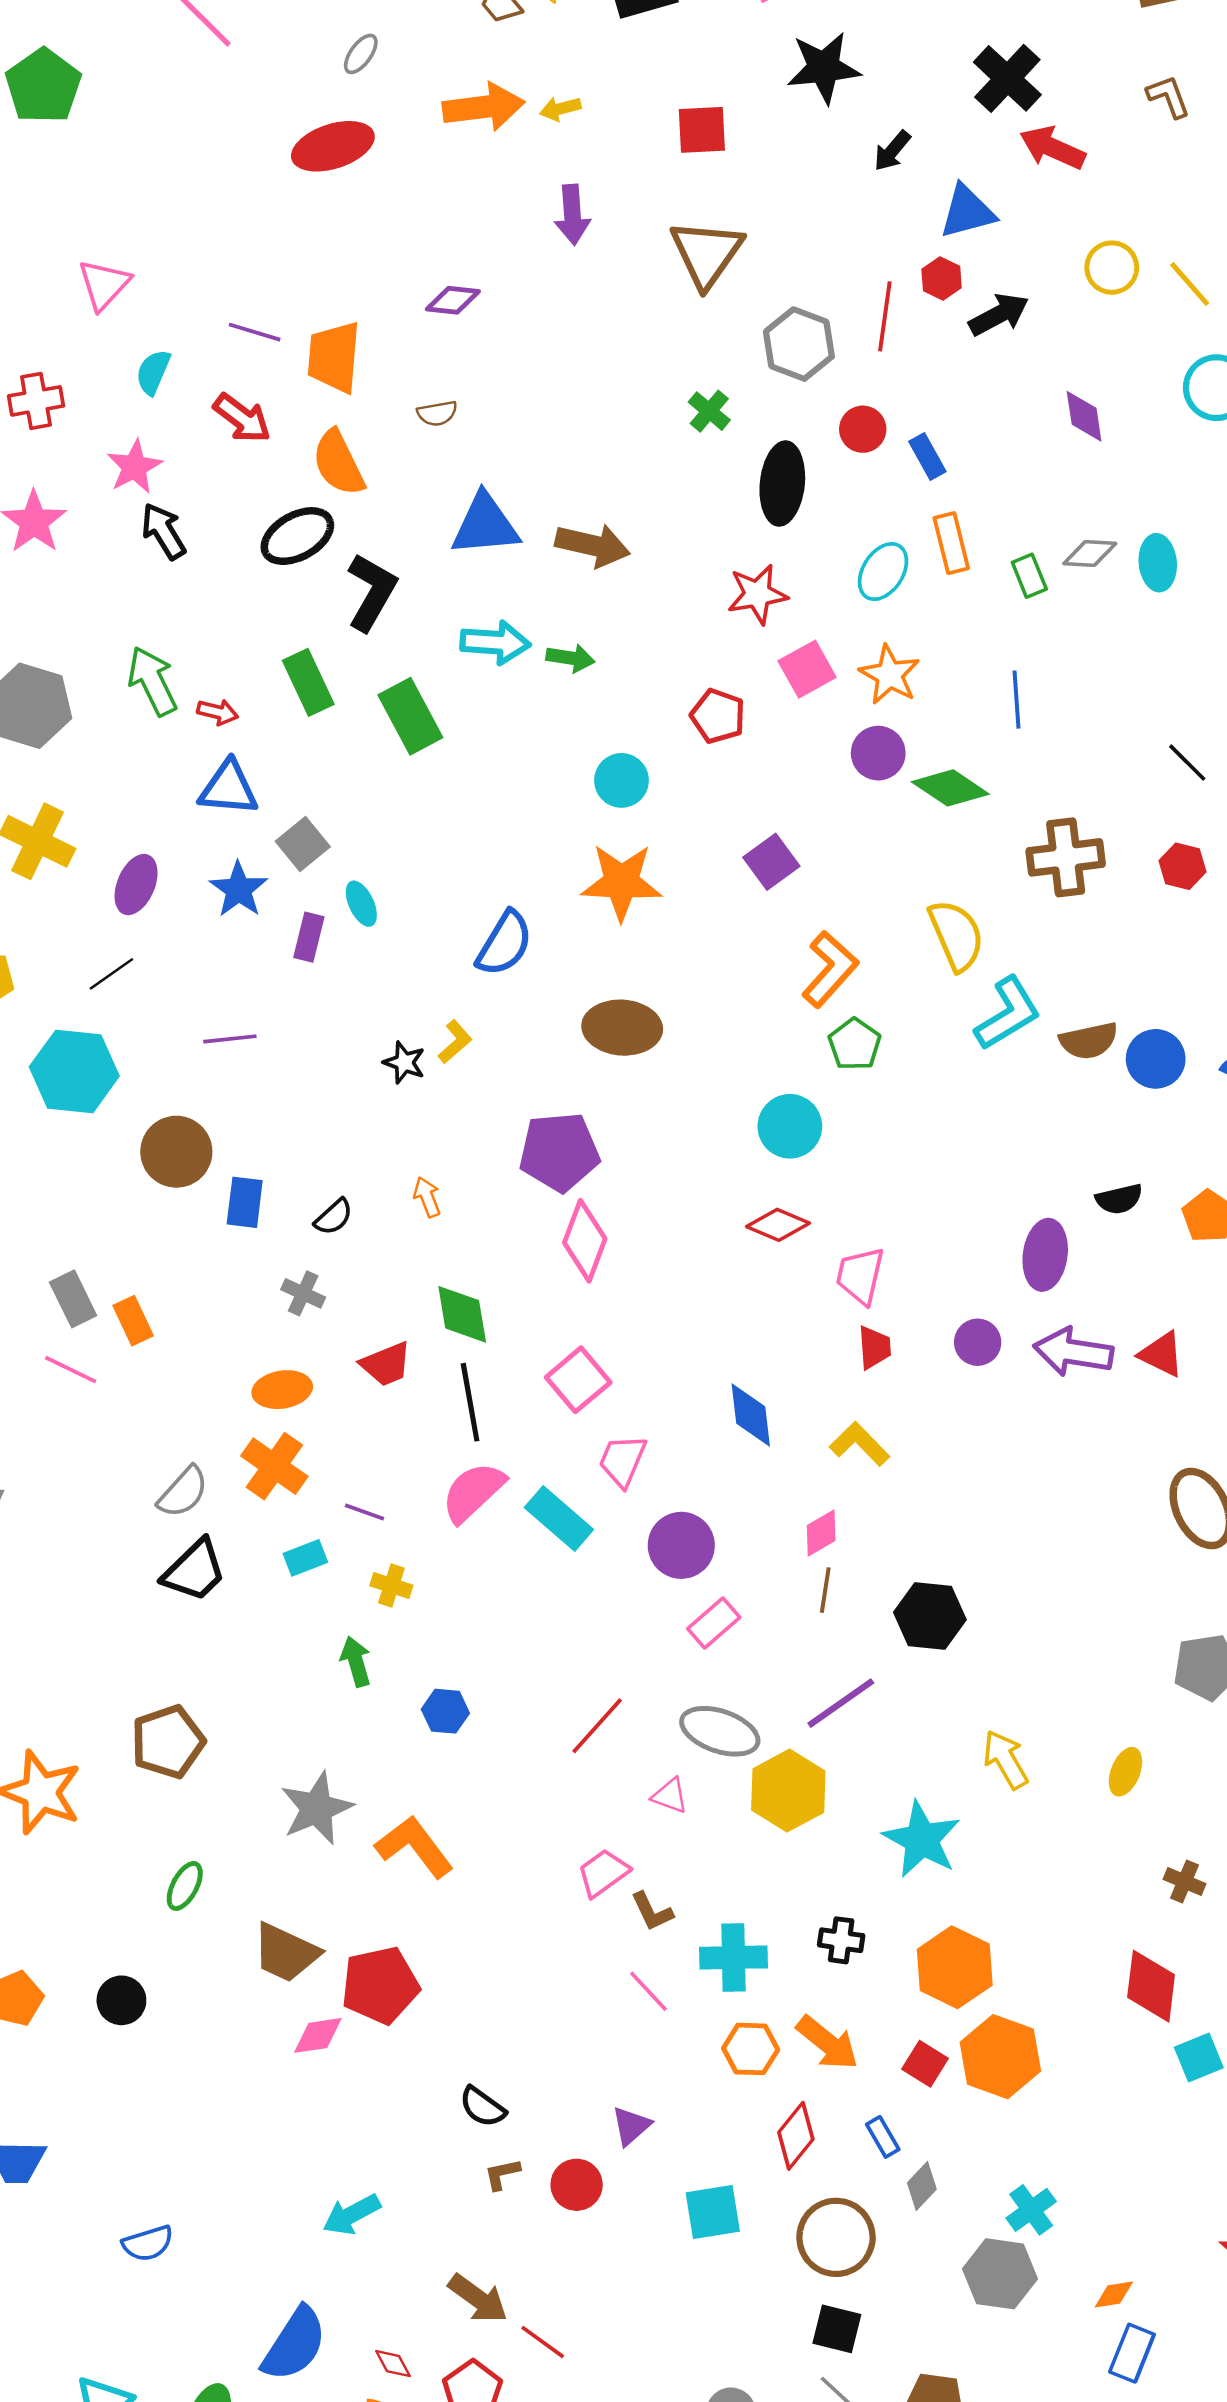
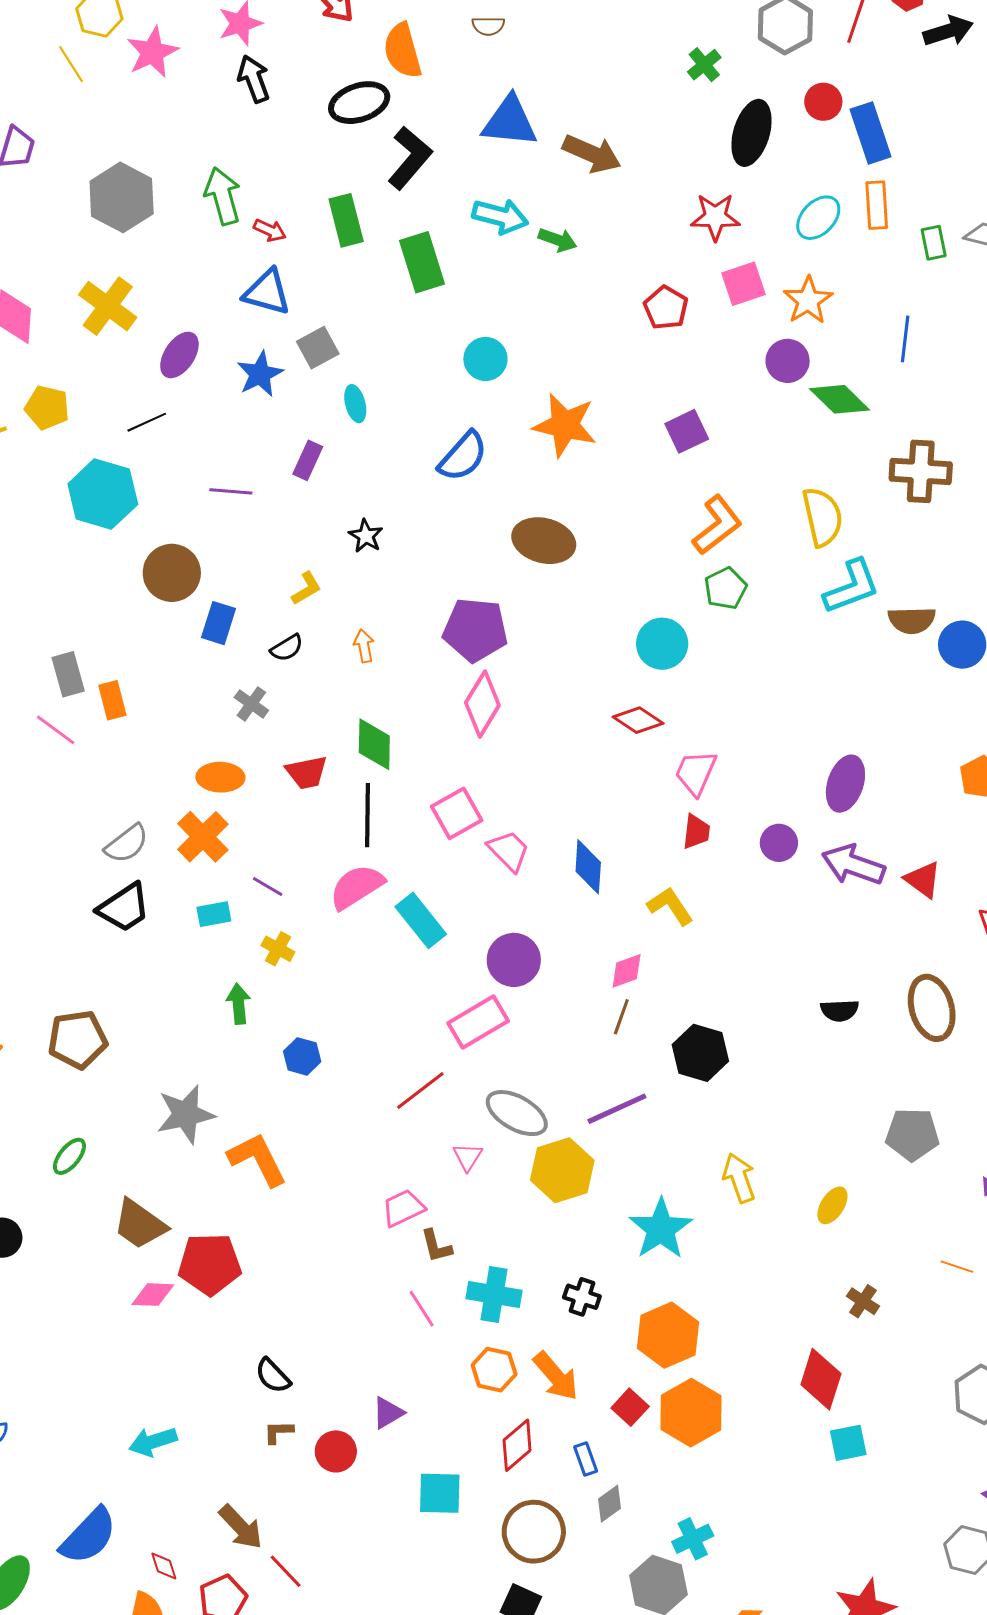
blue rectangle: (927, 457) -> (871, 133), size x1.6
cyan circle: (621, 780) -> (485, 359), moved
purple rectangle: (309, 937) -> (308, 460), moved
yellow L-shape: (455, 1042) -> (306, 588), moved
black semicircle: (1119, 1199) -> (840, 1010), moved
pink trapezoid: (622, 1461) -> (509, 851), moved, turned 102
pink rectangle: (714, 1623) -> (478, 1022), moved, size x1.4
pink triangle: (670, 1796) -> (468, 1157), turned 32

